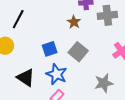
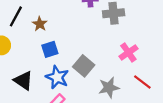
brown star: (74, 22) -> (40, 24), moved
gray square: (78, 52) -> (84, 66), moved

